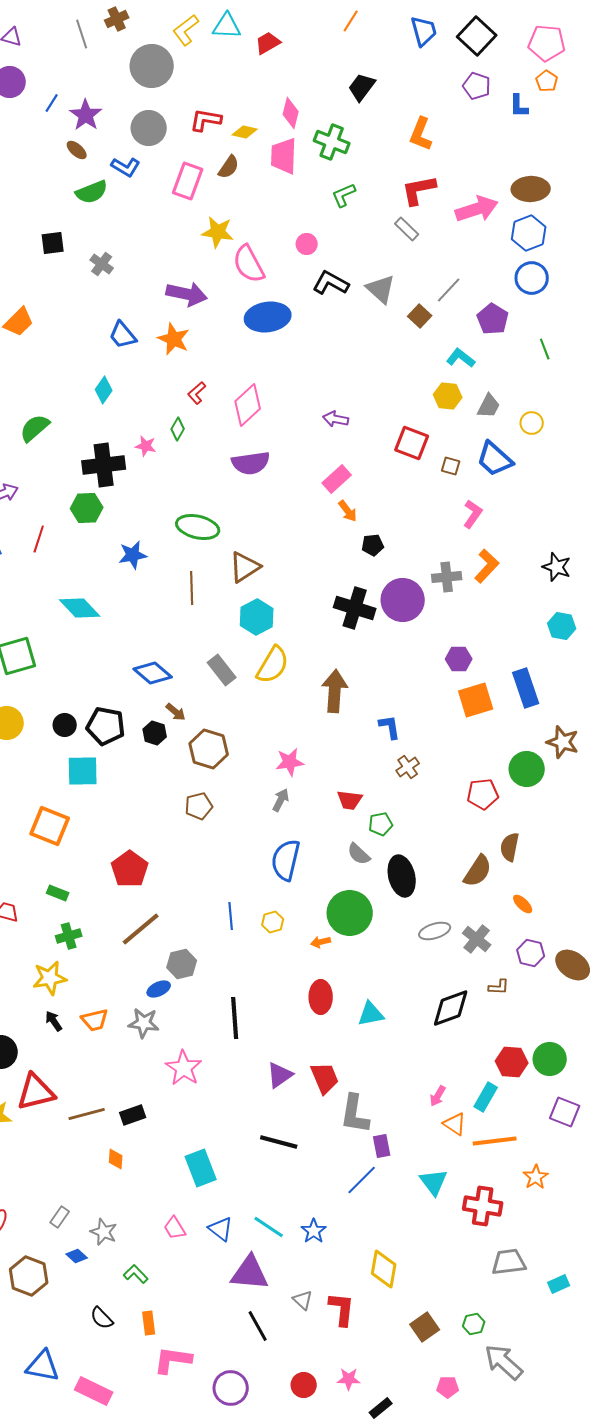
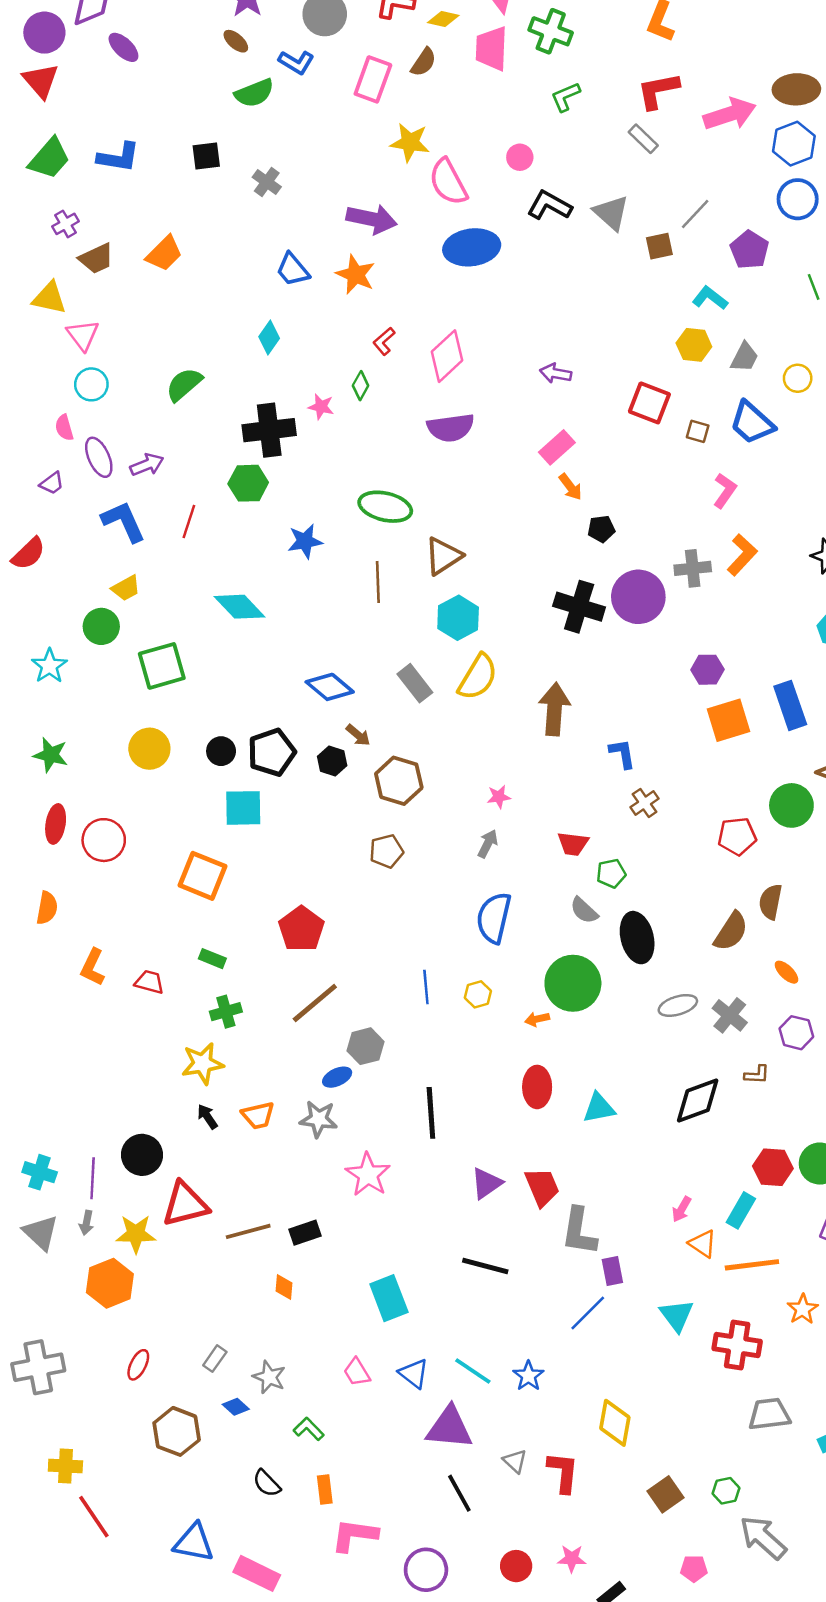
brown square: (420, 316) -> (659, 246), turned 35
black pentagon: (106, 726) -> (272, 752), turned -30
pink star: (290, 762) -> (499, 797), size x0.7

